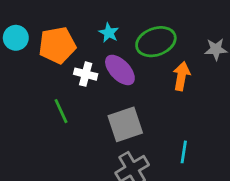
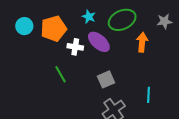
gray square: (125, 124) -> (106, 79), size x0.7

